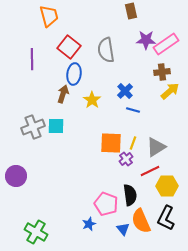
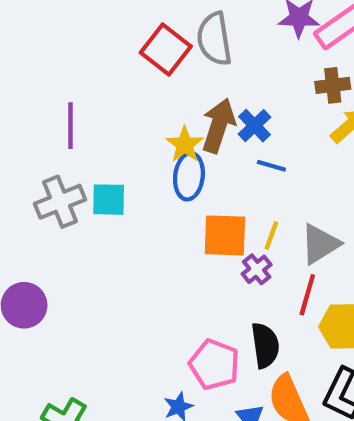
red square: (69, 47) -> (166, 49), moved
purple line: (32, 59) -> (71, 126), moved
blue ellipse: (74, 74) -> (189, 176), moved
brown arrow: (63, 94) -> (219, 126), moved, size x1.4
red line: (150, 171) -> (307, 295), turned -48

